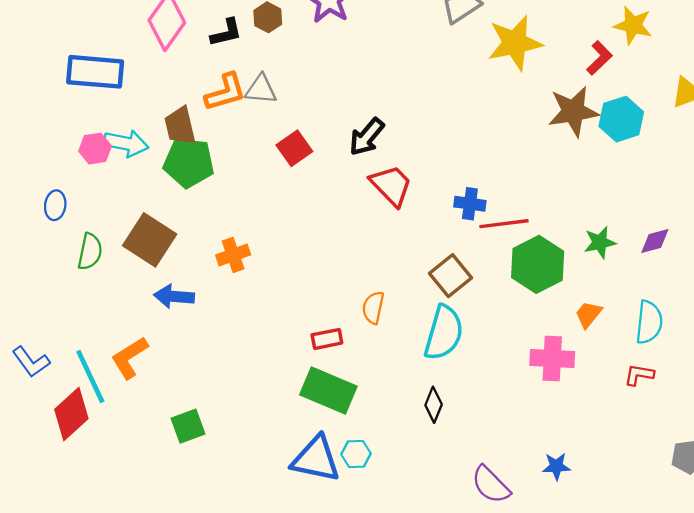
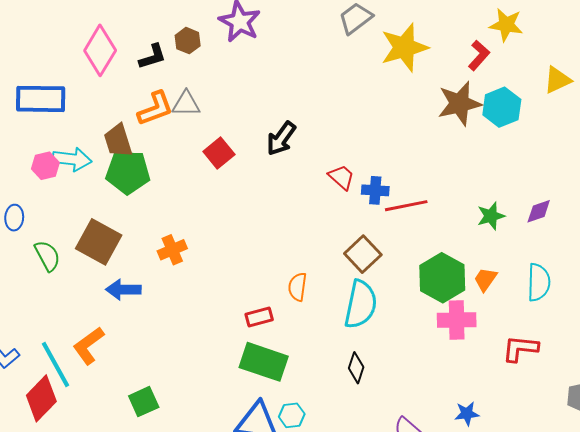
red trapezoid: (391, 185) -> (341, 177), moved, size x0.7
green semicircle: (90, 252) -> (47, 256), turned -36
green hexagon: (538, 264) -> (442, 278), moved
red L-shape: (639, 375) -> (520, 349), moved, size x1.4

